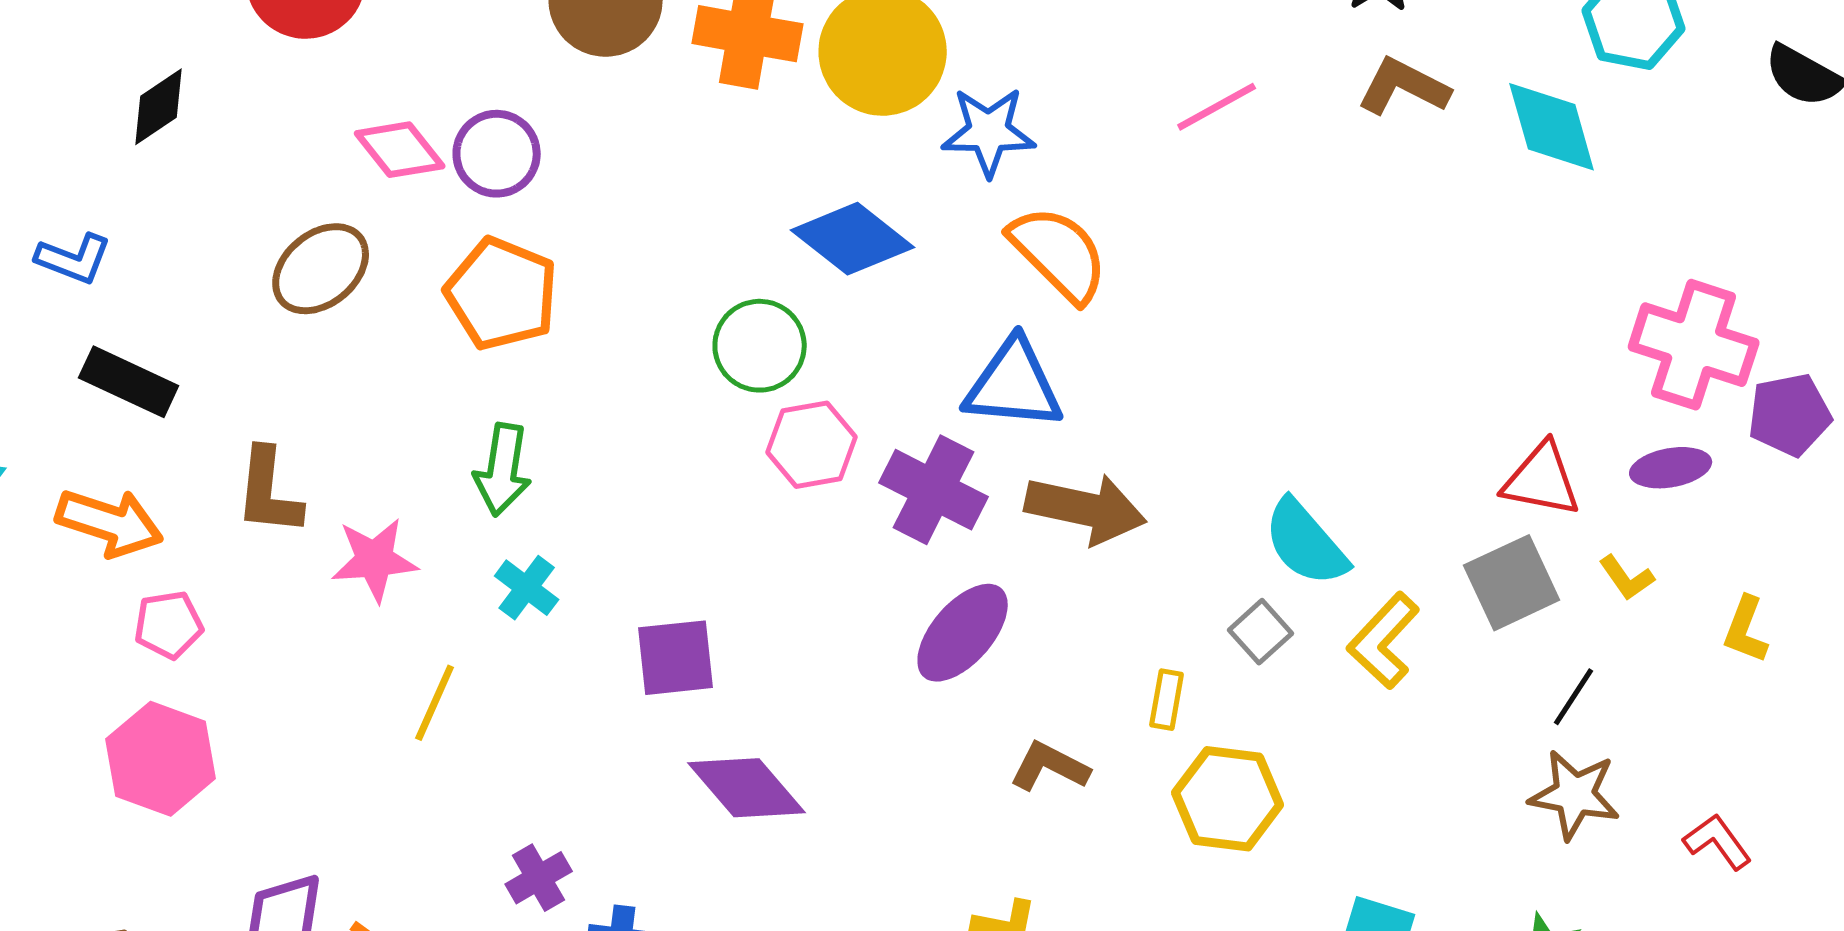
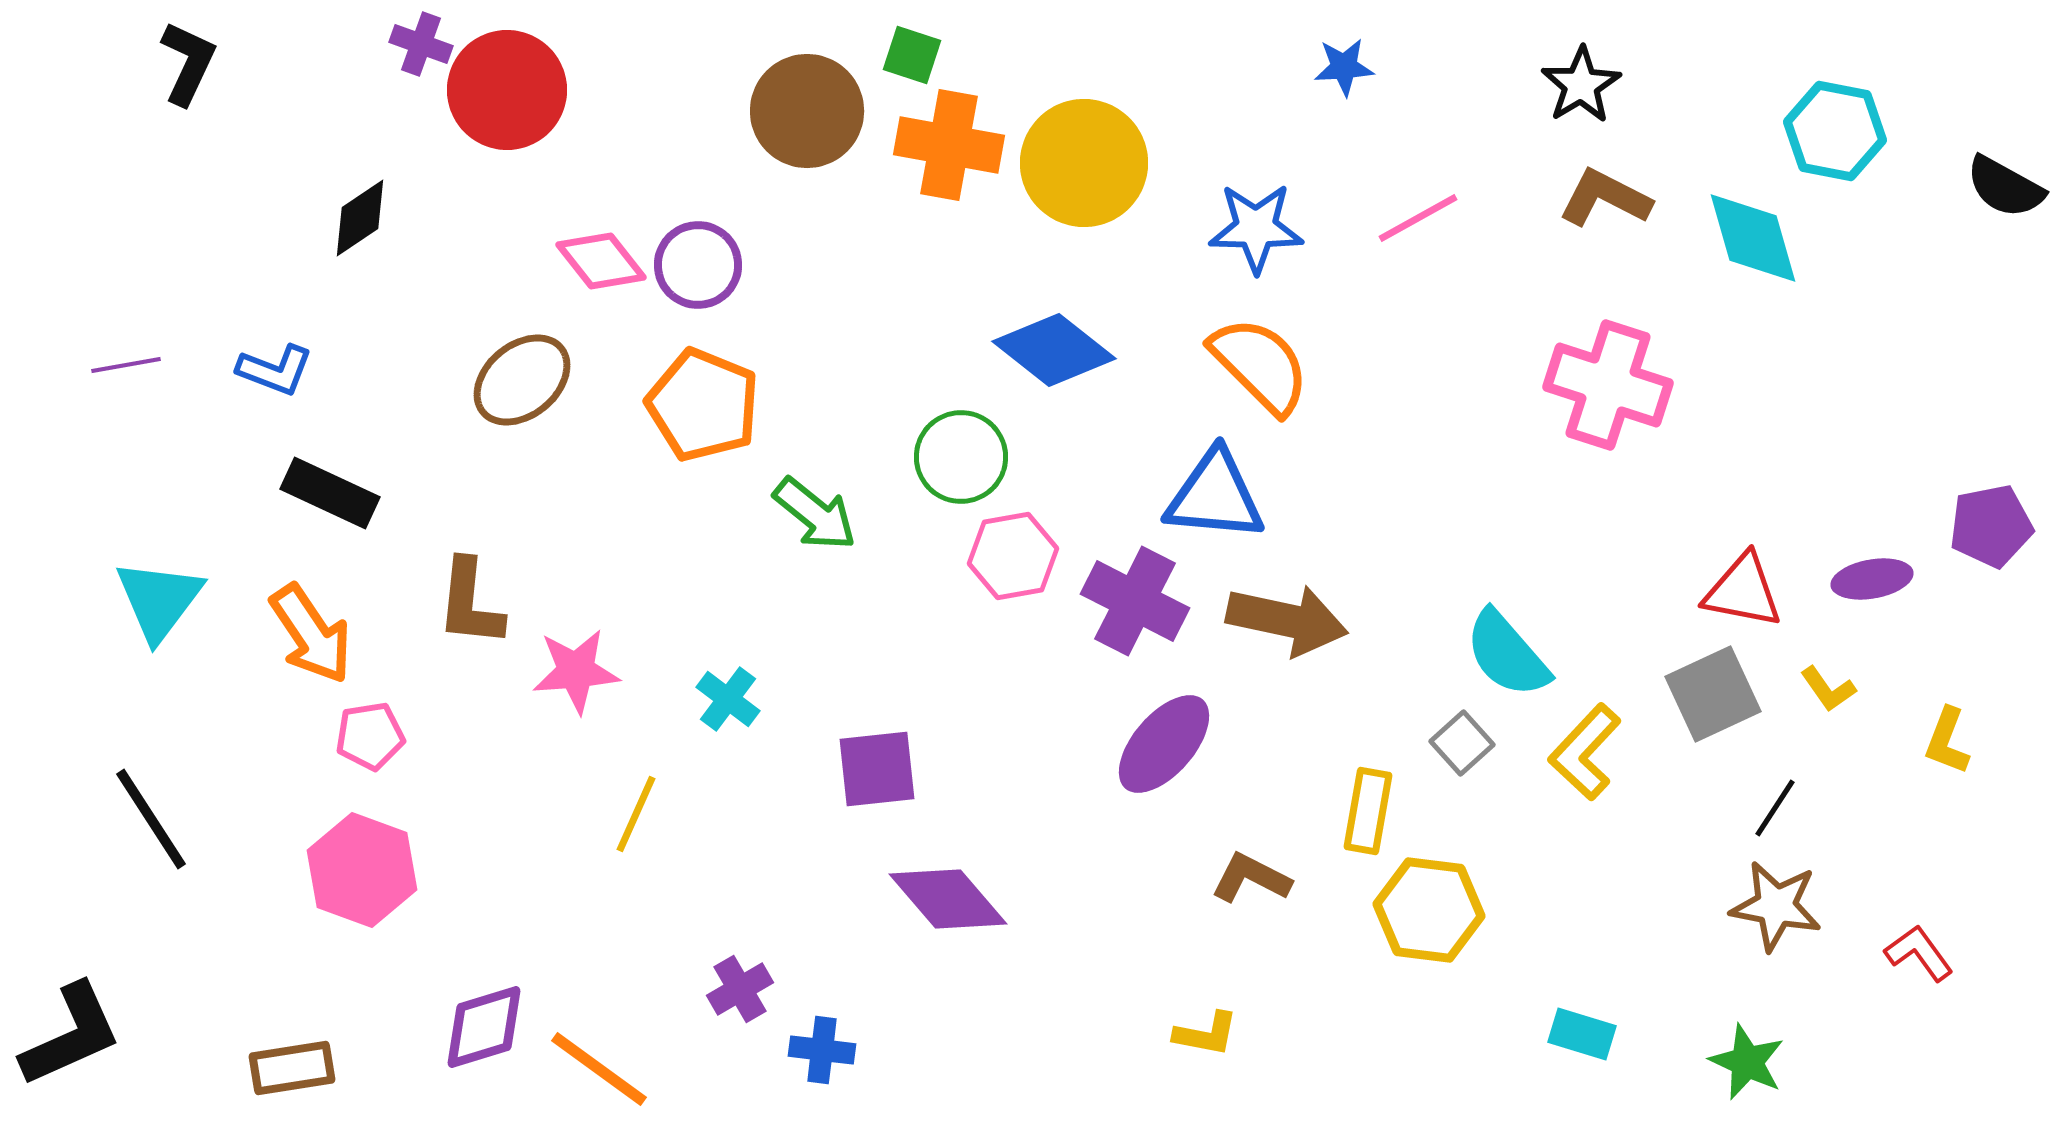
blue star: (989, 132) -> (1256, 228), moved
pink cross: (1694, 345) -> (1608, 385), moved
green arrow: (503, 470) -> (815, 514), moved, turned -60
orange arrow: (110, 523) -> (311, 634), turned 38
yellow rectangle: (1167, 700) -> (1368, 811), size x1.4

